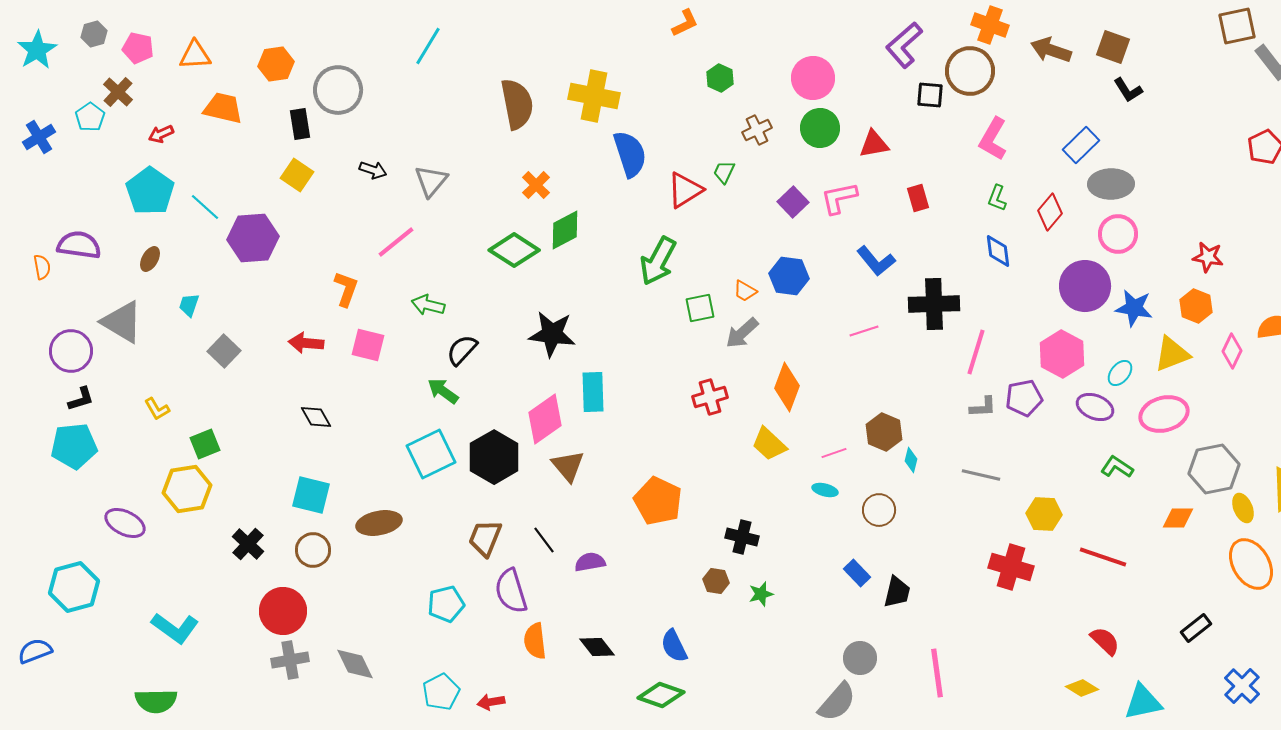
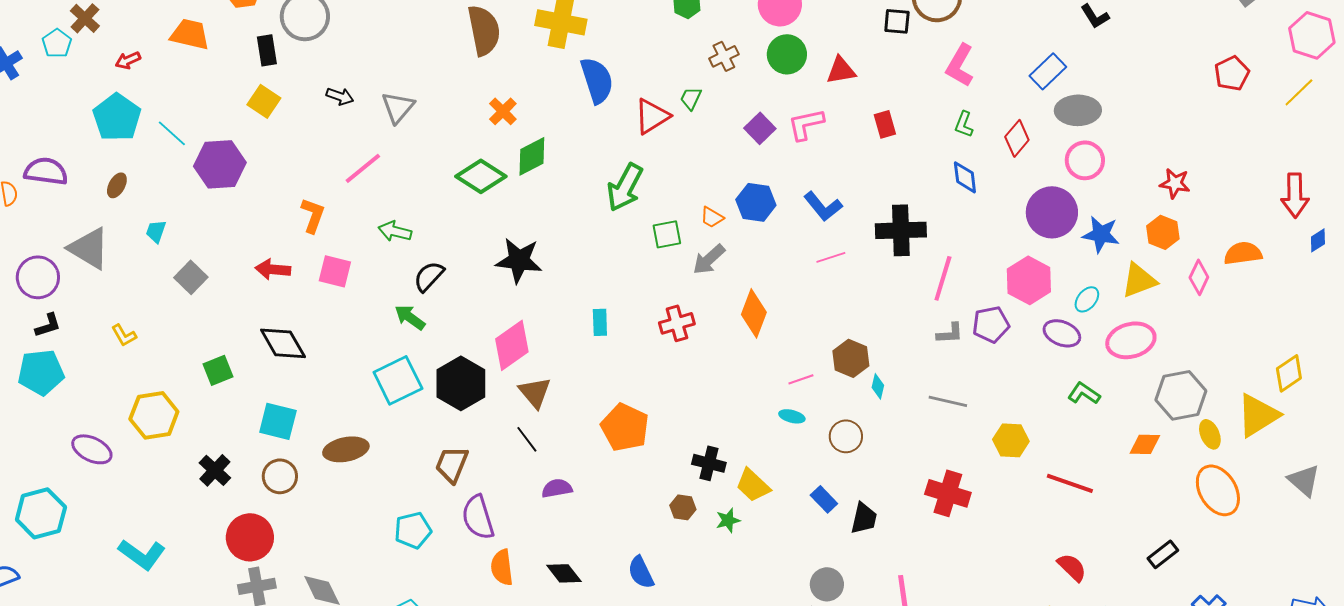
blue L-shape: (876, 261) -> (823, 206), moved
cyan rectangle: (593, 392) -> (600, 322), moved, size x0.7
black diamond: (316, 417) -> (283, 343), size x1.5
green square: (205, 444) -> (218, 370), moved
yellow trapezoid: (769, 444) -> (753, 485), moved
black line: (544, 540) -> (527, 439), moved
red cross: (1011, 567) -> (948, 493), moved

